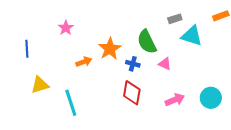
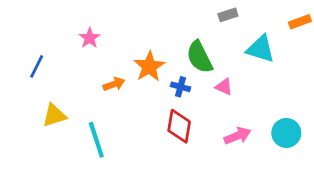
gray rectangle: (175, 19) -> (228, 15), moved
blue line: (27, 49) -> (37, 66), turned 30

